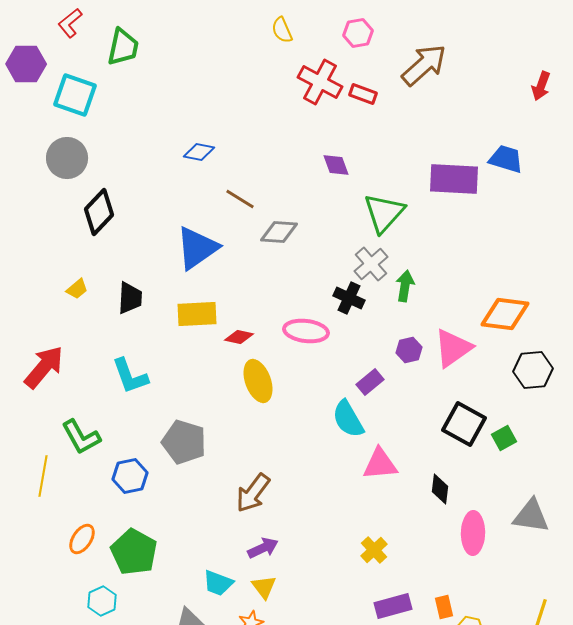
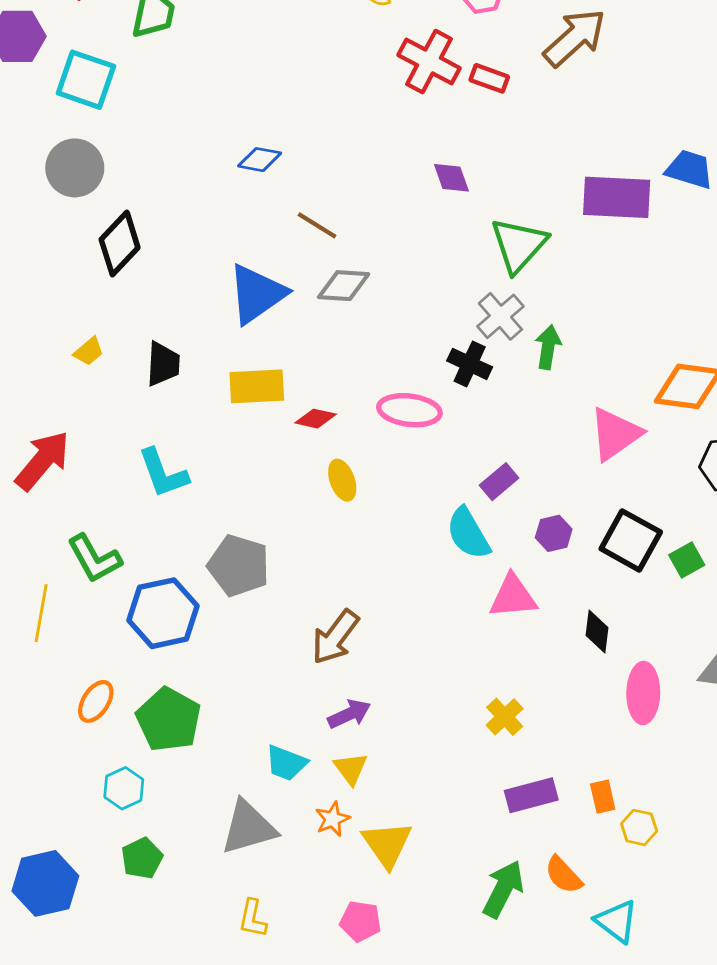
gray diamond: (279, 232) -> (344, 286), moved
purple hexagon: (409, 350) -> (554, 533), moved
yellow ellipse: (258, 381) -> (342, 480), size x0.7
blue hexagon: (130, 476) -> (163, 613), size x1.4

